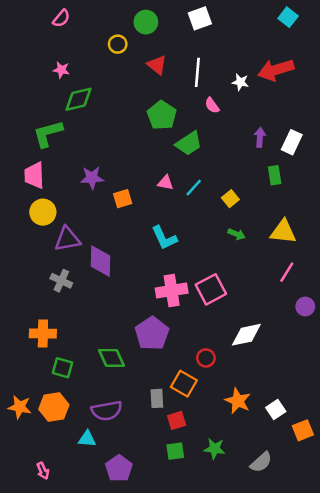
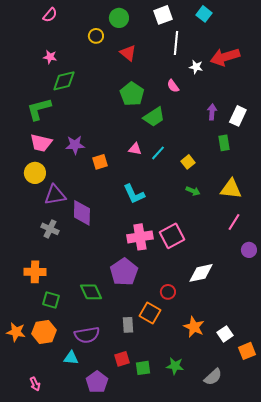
cyan square: (288, 17) -> (204, 14), moved
white line: (197, 72) -> (176, 43), moved
pink trapezoid: (34, 175) -> (41, 143), moved, turned -75
red square: (177, 420) -> (122, 359), moved

